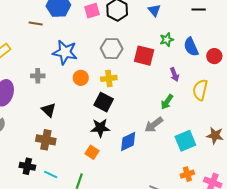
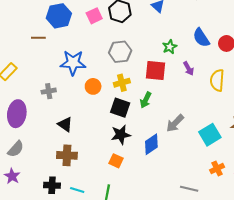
green star: (167, 40) -> (170, 47), moved
red square: (144, 56) -> (155, 70), moved
green arrow: (167, 102) -> (146, 100), moved

